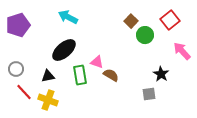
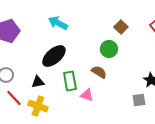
green circle: (145, 35) -> (109, 49), moved
pink triangle: (97, 62) -> (87, 95), moved
brown semicircle: (111, 75) -> (99, 72), moved

